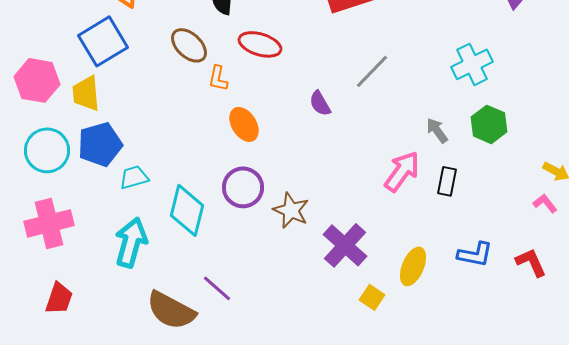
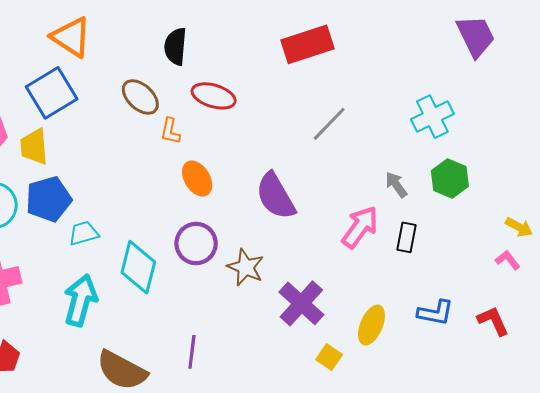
purple semicircle: (320, 103) -> (276, 196), moved, size x1.8
purple line: (217, 288) -> (192, 352), moved, turned 56

